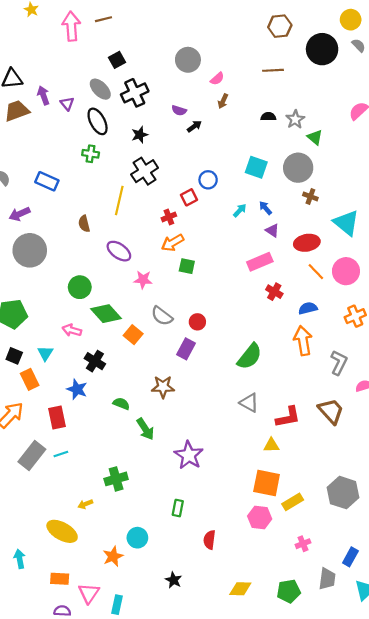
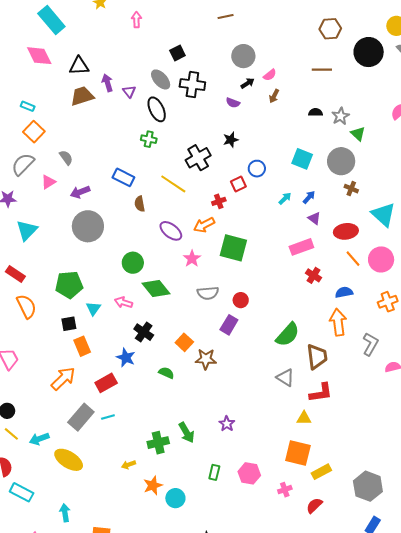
brown line: (103, 19) -> (226, 16), moved
pink arrow: (71, 26) -> (136, 20), size x0.6
black cross: (135, 93) -> (192, 84), turned 30
black arrow: (194, 126) -> (248, 83), moved
black star: (140, 135) -> (231, 140), moved
blue rectangle: (47, 181) -> (123, 177), moved
yellow line: (119, 201) -> (173, 184), turned -72
blue arrow: (265, 208) -> (309, 197), turned 80
orange arrow: (173, 243) -> (204, 225), moved
green square: (187, 266) -> (233, 248), size x1.8
pink star: (143, 280) -> (192, 259), turned 30
gray semicircle: (162, 316) -> (208, 293), turned -45
orange square: (133, 335) -> (184, 342), moved
cyan triangle: (45, 353) -> (93, 308), moved
black square: (14, 356) -> (69, 324), turned -35
brown trapezoid: (331, 411) -> (317, 357), moved, turned 32
red rectangle: (57, 418) -> (106, 383), turned 70
green arrow: (145, 429) -> (187, 432), moved
purple star: (189, 455) -> (227, 424), size x0.6
gray hexagon: (343, 493) -> (368, 486), moved
pink hexagon: (260, 517) -> (249, 473), moved
yellow ellipse: (62, 531) -> (69, 460), moved
red semicircle: (209, 540) -> (314, 506), moved, turned 36
pink cross: (303, 544) -> (285, 490), moved
orange star: (113, 556) -> (153, 485), moved

